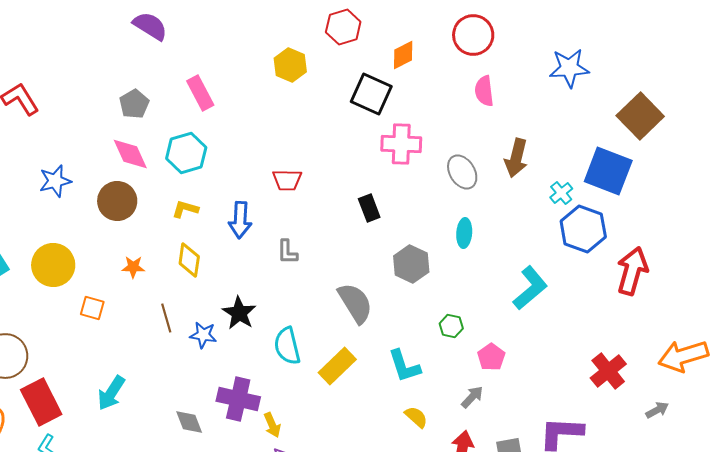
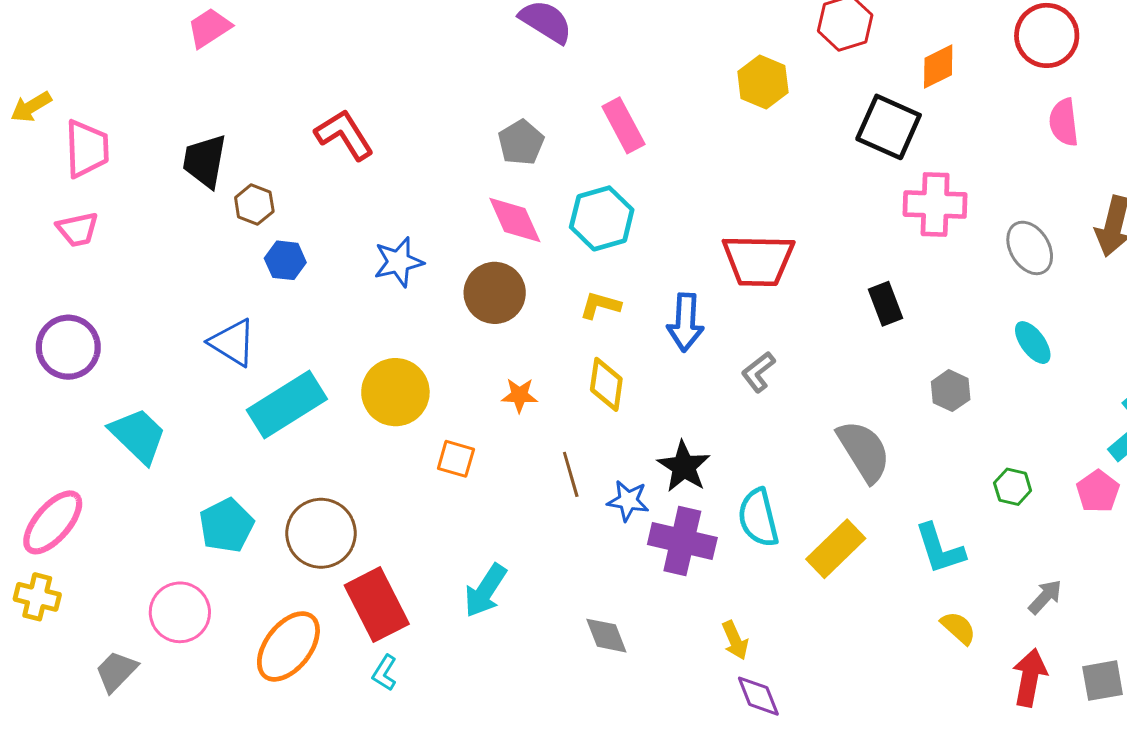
red trapezoid: (287, 180) -> (758, 260), size x1.6
cyan ellipse: (464, 233) -> (1033, 343), turned -40
gray L-shape: (287, 252) -> (758, 372), turned 52
gray hexagon: (411, 264) -> (951, 391), size x0.7
pink pentagon: (491, 357) -> (1098, 491), moved
purple cross: (238, 399) -> (682, 541), moved

